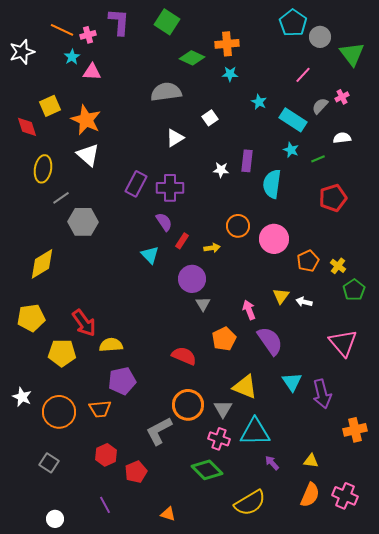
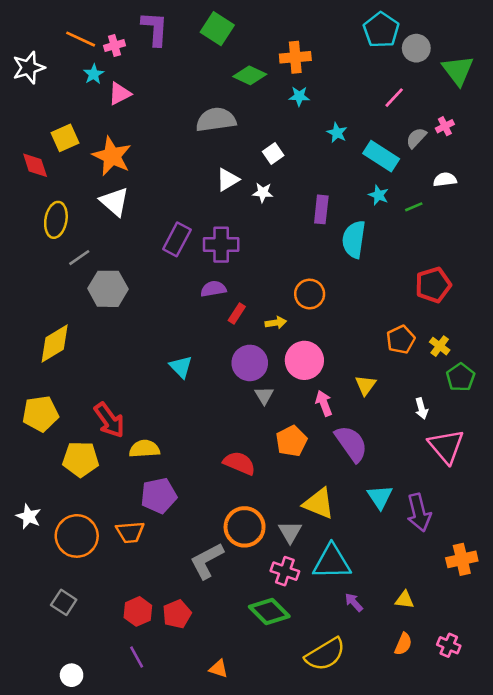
pink triangle: (92, 72) -> (120, 94), turned -30
white star: (221, 170) -> (263, 193), moved
red pentagon: (333, 198) -> (433, 285), moved
purple semicircle: (164, 222) -> (213, 289), turned -66
pink circle: (274, 239) -> (304, 360), moved
cyan triangle: (150, 255) -> (181, 367), moved
white arrow: (304, 302) -> (421, 408), moved, turned -119
red hexagon: (106, 455) -> (138, 611), moved
orange semicircle: (310, 495) -> (403, 644), size x0.7
pink cross: (345, 496) -> (449, 645), size x0.7

